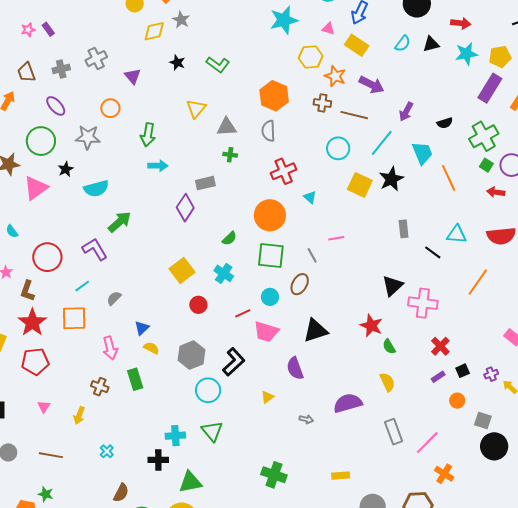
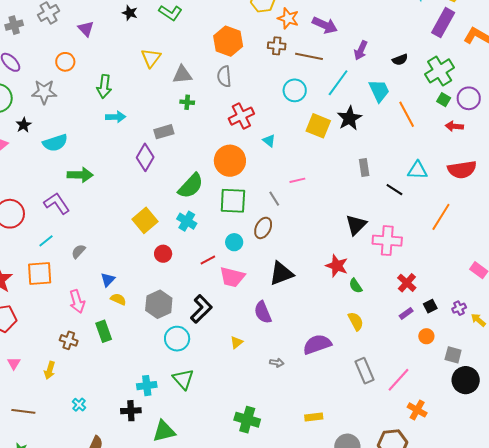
green arrow: (120, 222) -> (80, 175), turned 45
green semicircle: (229, 238) -> (191, 186), size x1.8

